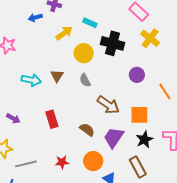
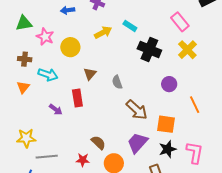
blue arrow: (35, 18) -> (68, 10), moved
yellow circle: (84, 53) -> (70, 47), moved
cyan arrow: (31, 80) -> (48, 75), moved
purple arrow: (13, 118) -> (56, 109), moved
red rectangle: (52, 119) -> (77, 98), moved
brown semicircle: (87, 130) -> (98, 143), moved

